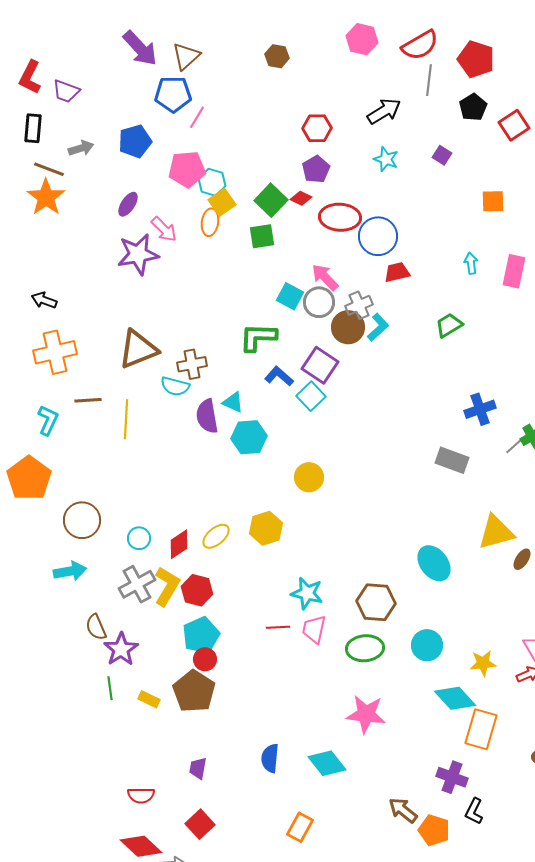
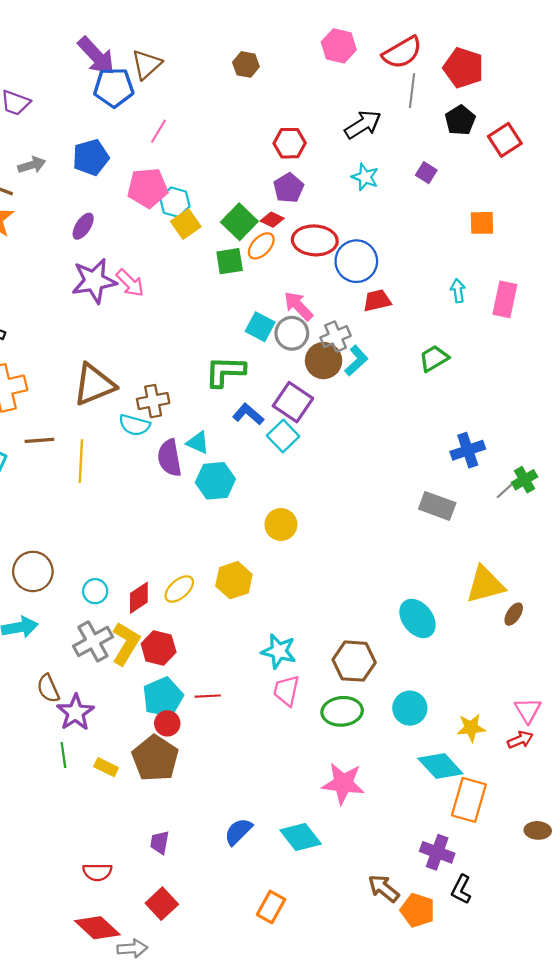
blue pentagon: (173, 94) -> (114, 87), moved
orange ellipse: (210, 222) -> (261, 246), moved, turned 36
pink arrow: (164, 229) -> (130, 283), moved
red line: (278, 627) -> (208, 696), moved
blue semicircle: (270, 758) -> (238, 832), turned 40

